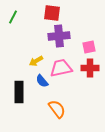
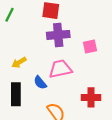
yellow arrow: (36, 61) -> (19, 62), moved
red cross: (90, 68) -> (91, 97), moved

